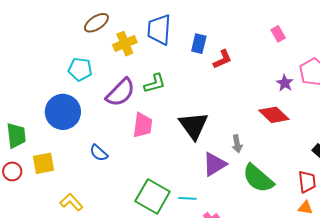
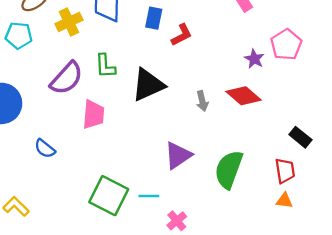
cyan pentagon: (80, 69) -> (19, 35), moved
green L-shape: (155, 83) -> (105, 66), turned 105
black triangle: (194, 126) -> (148, 85), moved, turned 44
gray arrow: (237, 144) -> (202, 101), moved
green semicircle: (258, 178) -> (229, 169), turned 72

